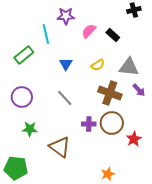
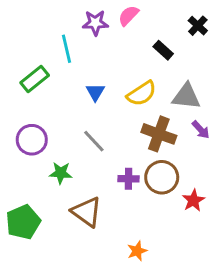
black cross: (134, 10) -> (198, 26), moved, turned -32
pink semicircle: (89, 31) -> (129, 16), moved
yellow semicircle: (98, 65) -> (142, 94), size x1.5
green star: (30, 129) -> (61, 173), moved
green pentagon: (16, 168) -> (23, 222), moved, turned -30
orange star: (108, 174) -> (137, 251), moved

